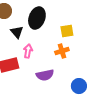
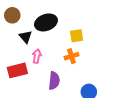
black ellipse: (37, 18) -> (46, 22), turned 50
purple semicircle: (45, 75) -> (54, 81), turned -72

